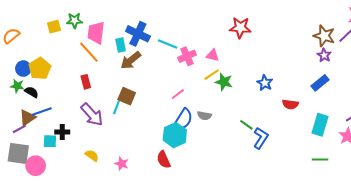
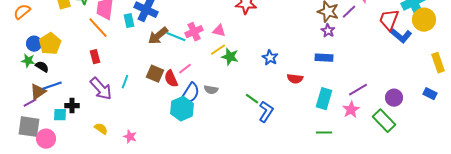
cyan line: (168, 44) -> (176, 37), moved
brown arrow: (131, 60) -> (158, 36), moved
blue rectangle: (320, 83) -> (324, 58), turned 42
brown square: (127, 96) -> (155, 74), moved
red semicircle: (164, 160) -> (171, 79), moved

